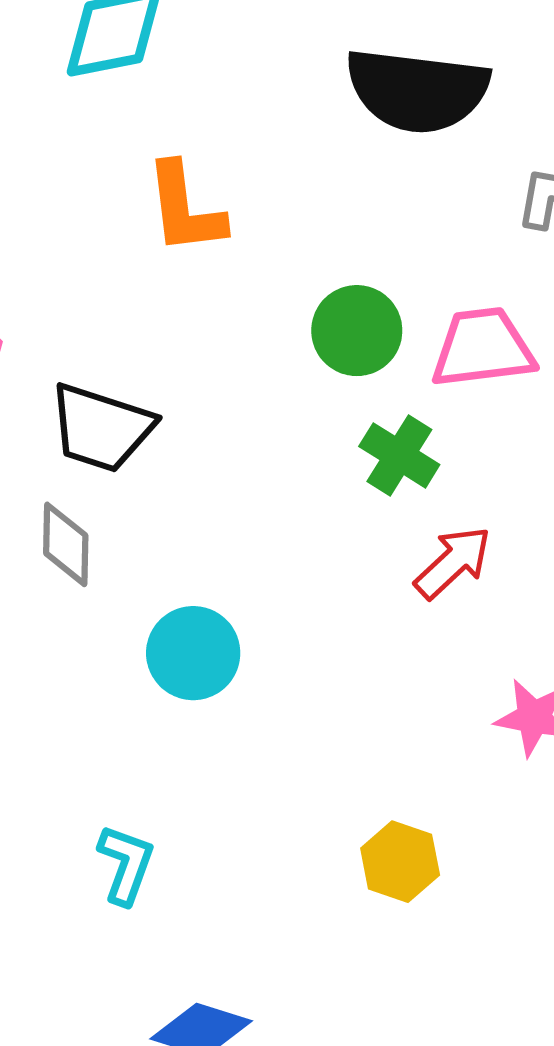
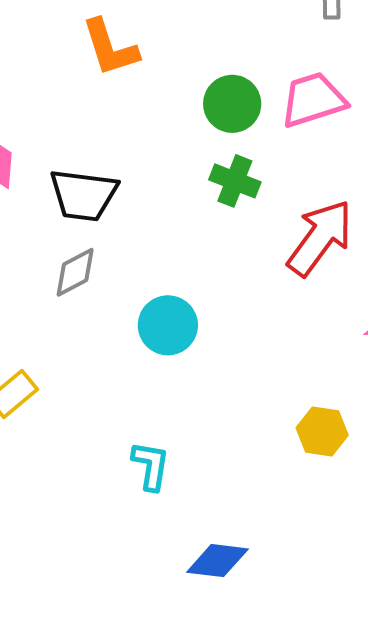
green cross: (399, 455) -> (235, 181), moved
gray diamond: (66, 544) -> (75, 272), turned 72
red arrow: (453, 562) -> (320, 238), size x1.5

